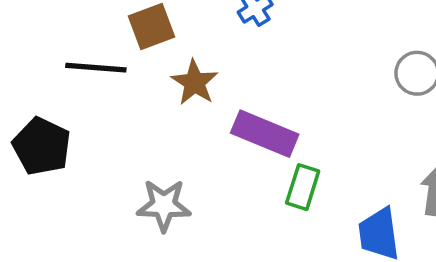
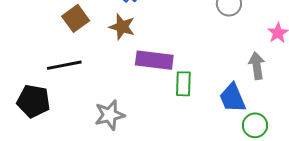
black line: (96, 68) -> (64, 65), moved
brown star: (195, 82) -> (122, 27), moved

